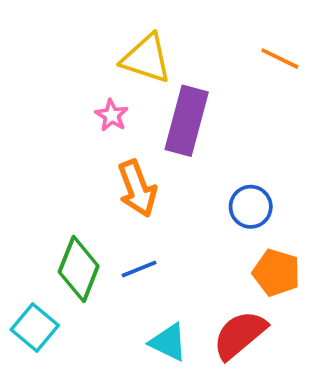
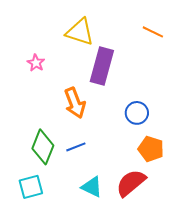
pink star: (112, 115) -> (36, 63), moved
cyan square: (35, 328) -> (31, 187), moved, turned 35

